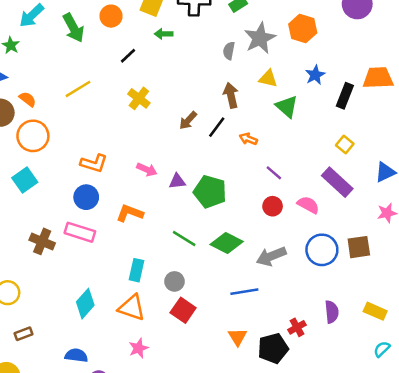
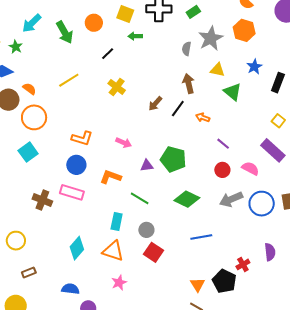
purple triangle: (177, 181) -> (147, 166), moved
green line: (184, 238) -> (140, 198), moved
gray arrow: (271, 256) -> (231, 199), moved
orange triangle: (238, 337) -> (198, 285), moved
black pentagon: (273, 348) -> (224, 281), turned -30

